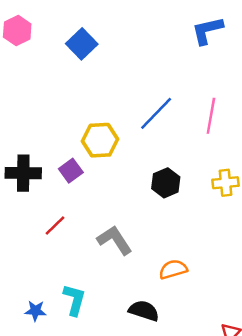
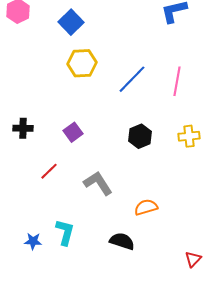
yellow hexagon: (100, 140) -> (82, 63), moved
purple square: (71, 171) -> (73, 132), moved
black cross: (23, 173) -> (23, 128), size x0.7

